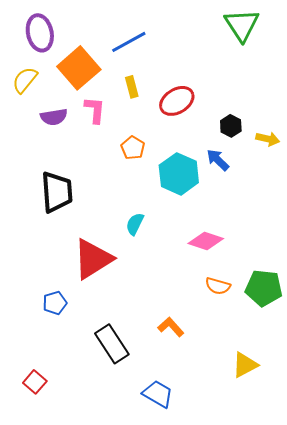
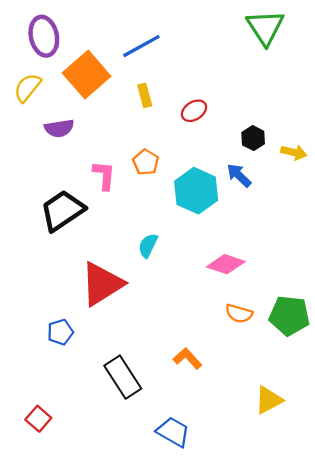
red ellipse: (177, 101) -> (194, 111), size x0.7
pink L-shape: (95, 110) -> (104, 175), moved
black trapezoid: (57, 192) -> (62, 210), turned -120

